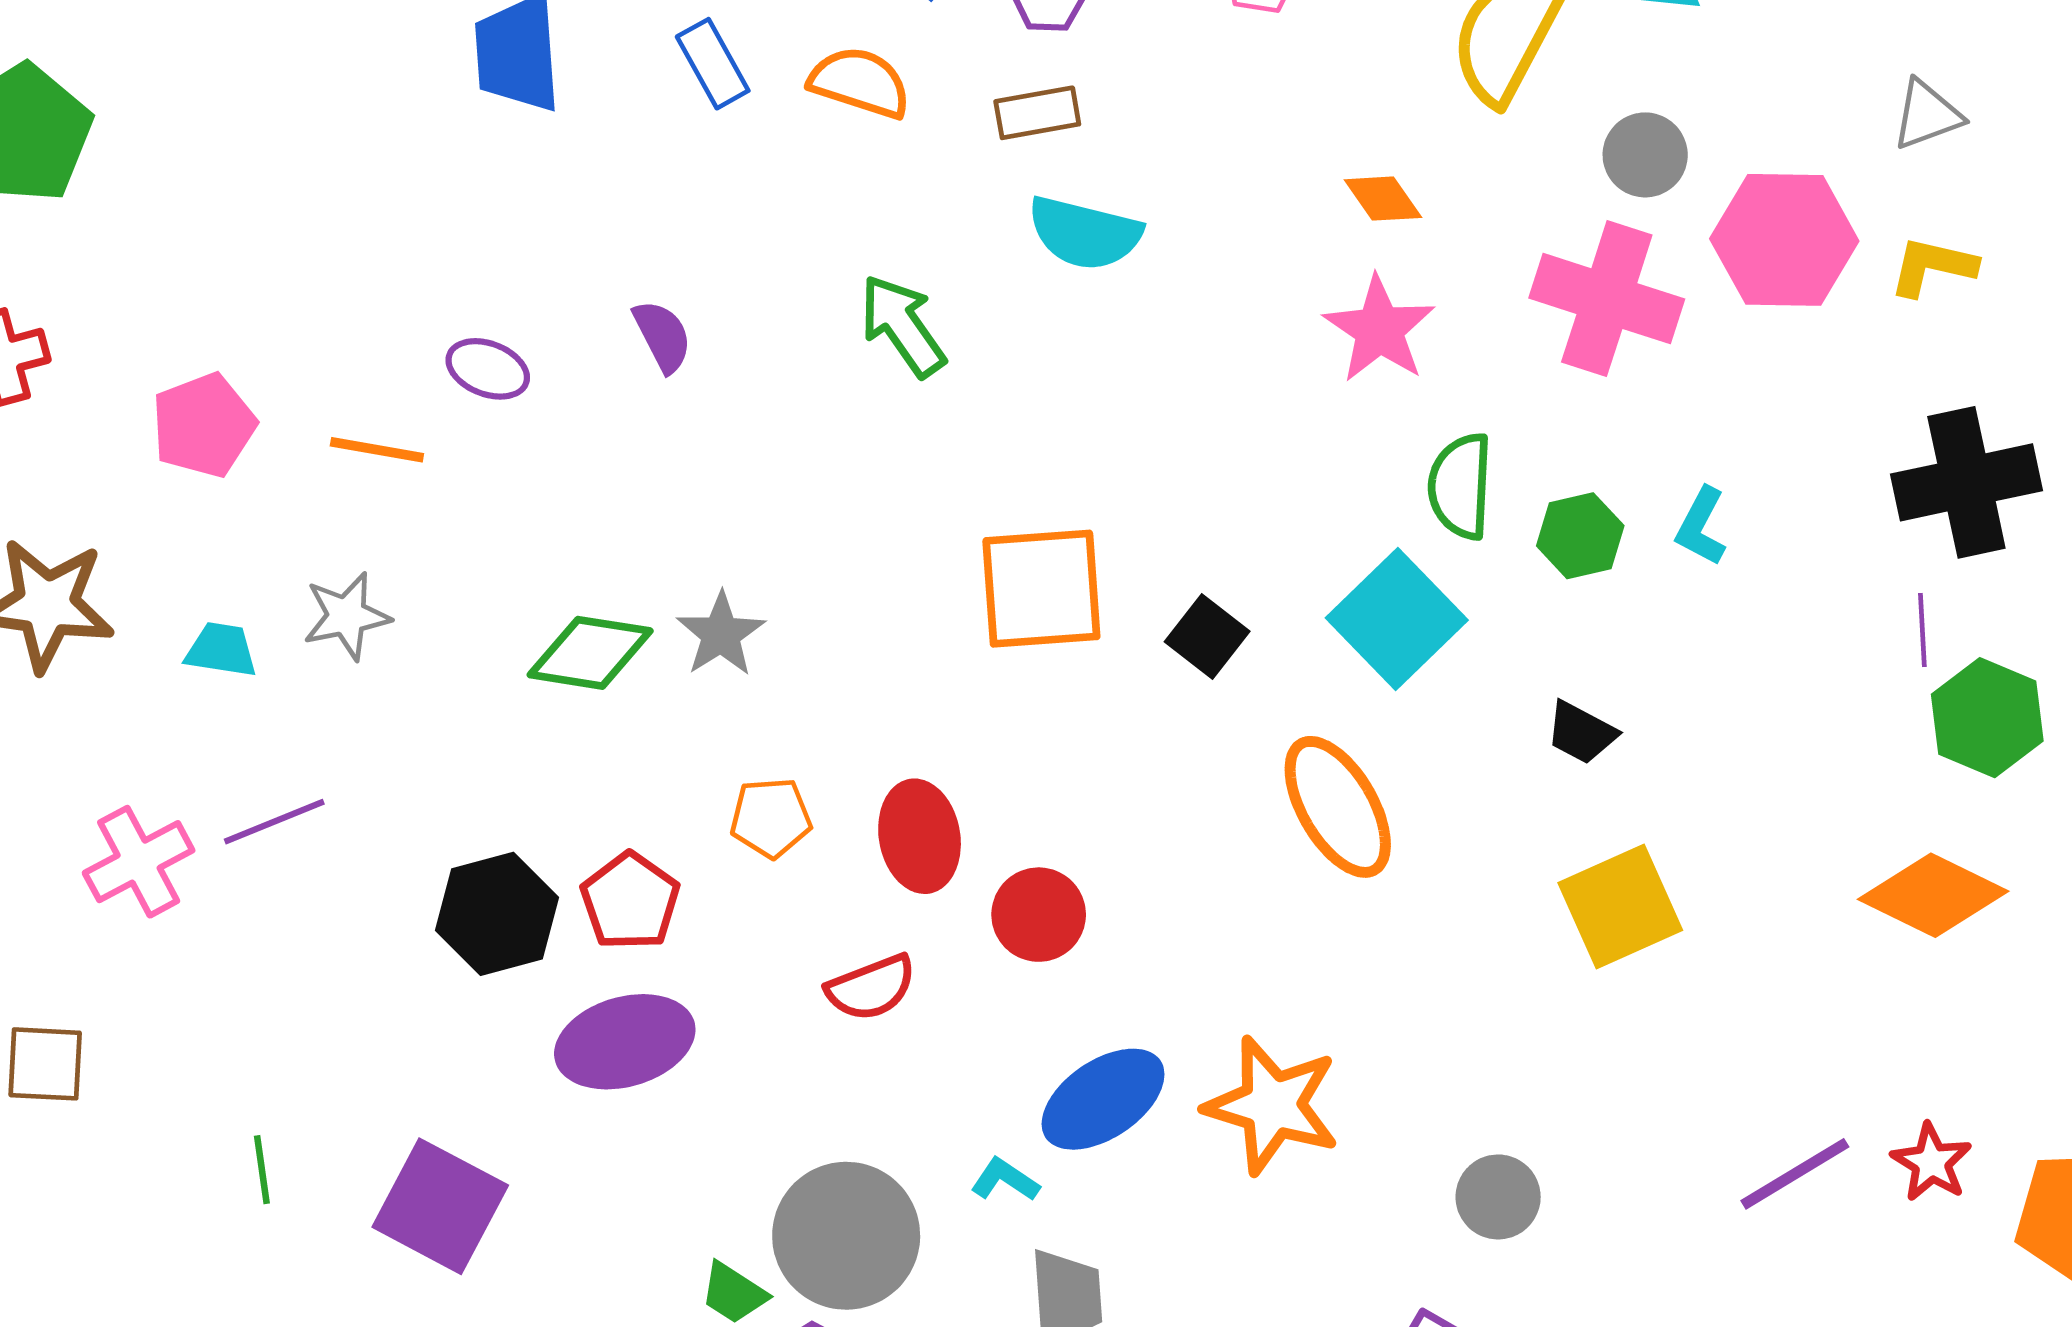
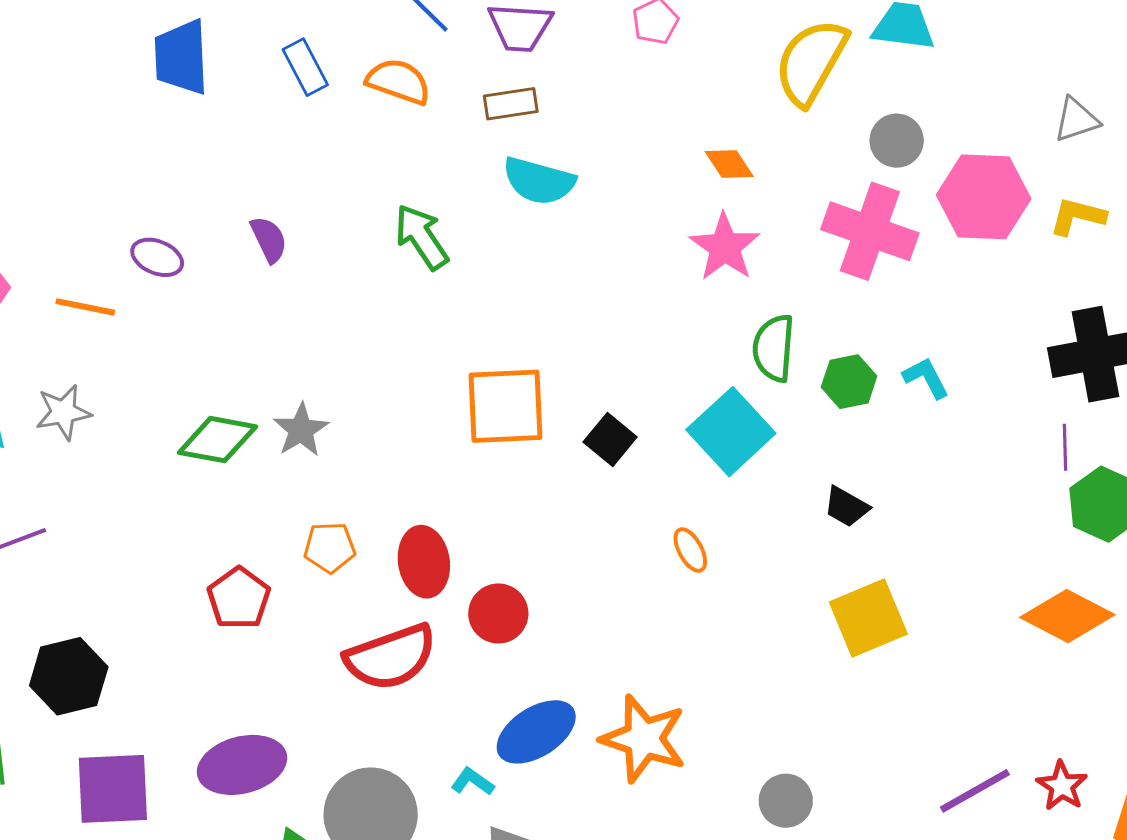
cyan L-shape: (1701, 526) -> (926, 378), turned 123
orange ellipse: (1338, 807) -> (690, 550), size x0.5
black hexagon: (497, 914) -> (69, 676), moved
red semicircle: (871, 988) -> (391, 657), size x1.6
purple ellipse: (625, 1042) -> (242, 765), moved
purple square: (440, 1206) -> (113, 789), turned -32

